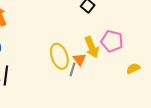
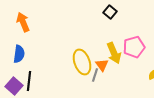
pink pentagon: (112, 41) -> (134, 47), turned -30

